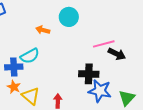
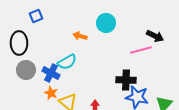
black arrow: (117, 54) -> (155, 36), moved
blue cross: (14, 67) -> (51, 73), turned 30

